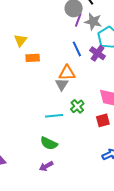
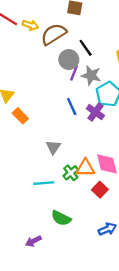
orange rectangle: (33, 58) -> (20, 116), turned 48
orange triangle: (67, 73) -> (85, 168), moved
red square: (103, 120) -> (100, 190), turned -32
green semicircle: (49, 143) -> (61, 218), moved

